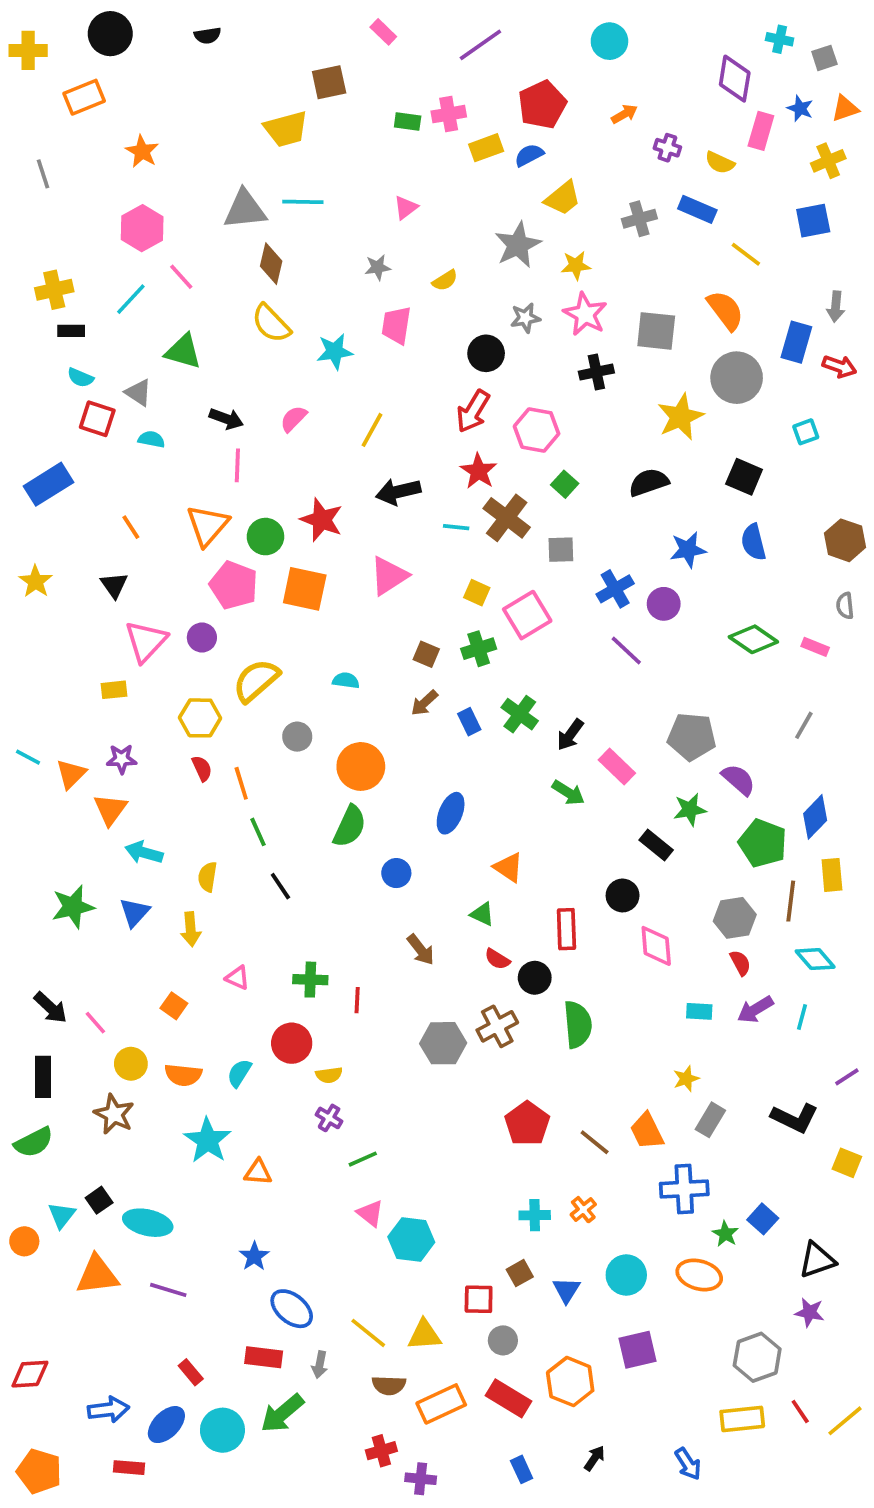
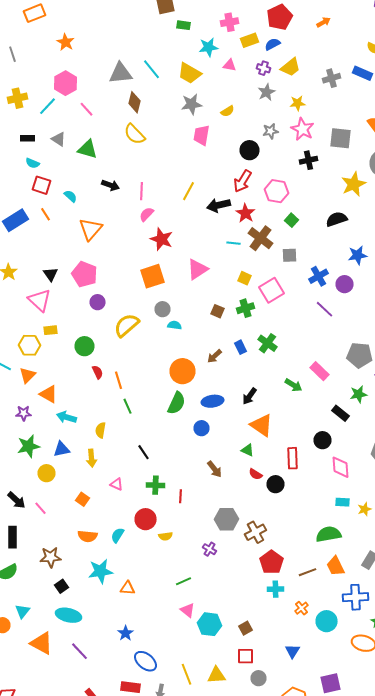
green rectangle: (408, 122) -> (184, 25), moved
yellow trapezoid: (286, 129) -> (190, 73), moved, turned 45
purple cross: (667, 148) -> (264, 68), moved
cyan line: (303, 202) -> (152, 69), turned 50
pink triangle: (406, 208) -> (230, 65), moved, turned 48
gray star: (518, 245) -> (266, 92), size x0.7
gray star: (378, 267) -> (192, 104), size x1.5
yellow cross: (54, 290) -> (18, 98), moved
cyan line: (131, 299) -> (48, 106), moved
cyan star: (335, 351) -> (208, 47), moved
gray triangle: (138, 393) -> (58, 139), moved
pink semicircle: (294, 419) -> (146, 214), moved
cyan semicircle: (151, 439) -> (70, 196), turned 32
pink line: (237, 465) -> (142, 191), moved
black arrow: (398, 492) -> (218, 205), moved
orange triangle: (208, 525) -> (90, 229), moved
orange line: (131, 527) -> (46, 214), moved
green circle: (265, 537) -> (84, 346), moved
pink pentagon: (234, 585) -> (84, 274), moved
orange square: (305, 589) -> (152, 276), turned -30
pink triangle: (146, 641) -> (40, 300), moved, turned -30
brown arrow: (424, 703) -> (214, 356), moved
yellow hexagon: (200, 718) -> (30, 345), moved
black arrow: (570, 735) -> (250, 396), moved
gray circle: (297, 737) -> (162, 309), moved
purple star: (122, 759) -> (24, 413), moved
orange triangle: (110, 809) -> (48, 394), turned -36
blue ellipse: (451, 813) -> (212, 401), moved, turned 60
orange triangle: (509, 867) -> (262, 425), size x1.4
black line: (280, 886) -> (144, 452), moved
blue triangle: (135, 912) -> (62, 449), turned 36
cyan rectangle: (699, 1011) -> (342, 502), moved
green semicircle: (578, 1024) -> (328, 534), moved, turned -95
brown cross: (497, 1026) -> (256, 532), moved
yellow circle: (131, 1064) -> (46, 473), moved
yellow star: (686, 1079) -> (364, 509), moved
brown star: (114, 1114) -> (50, 557), turned -30
purple cross: (329, 1118) -> (210, 549), moved
cyan star: (208, 1140) -> (100, 571), turned 30
brown line: (595, 1142) -> (308, 572), turned -60
black square: (99, 1200) -> (62, 586), moved
cyan cross: (535, 1215) -> (276, 589), moved
brown square: (520, 1273) -> (246, 628), moved
orange triangle: (97, 1275) -> (42, 643), turned 35
cyan circle: (626, 1275) -> (326, 621), moved
purple line: (168, 1290) -> (80, 651), turned 30
yellow line: (368, 1333) -> (186, 674), turned 30

